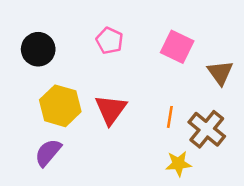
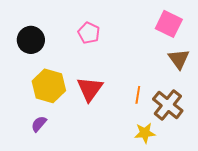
pink square: (177, 47) -> (169, 24), moved
purple semicircle: (48, 153) -> (39, 124), size x0.7

